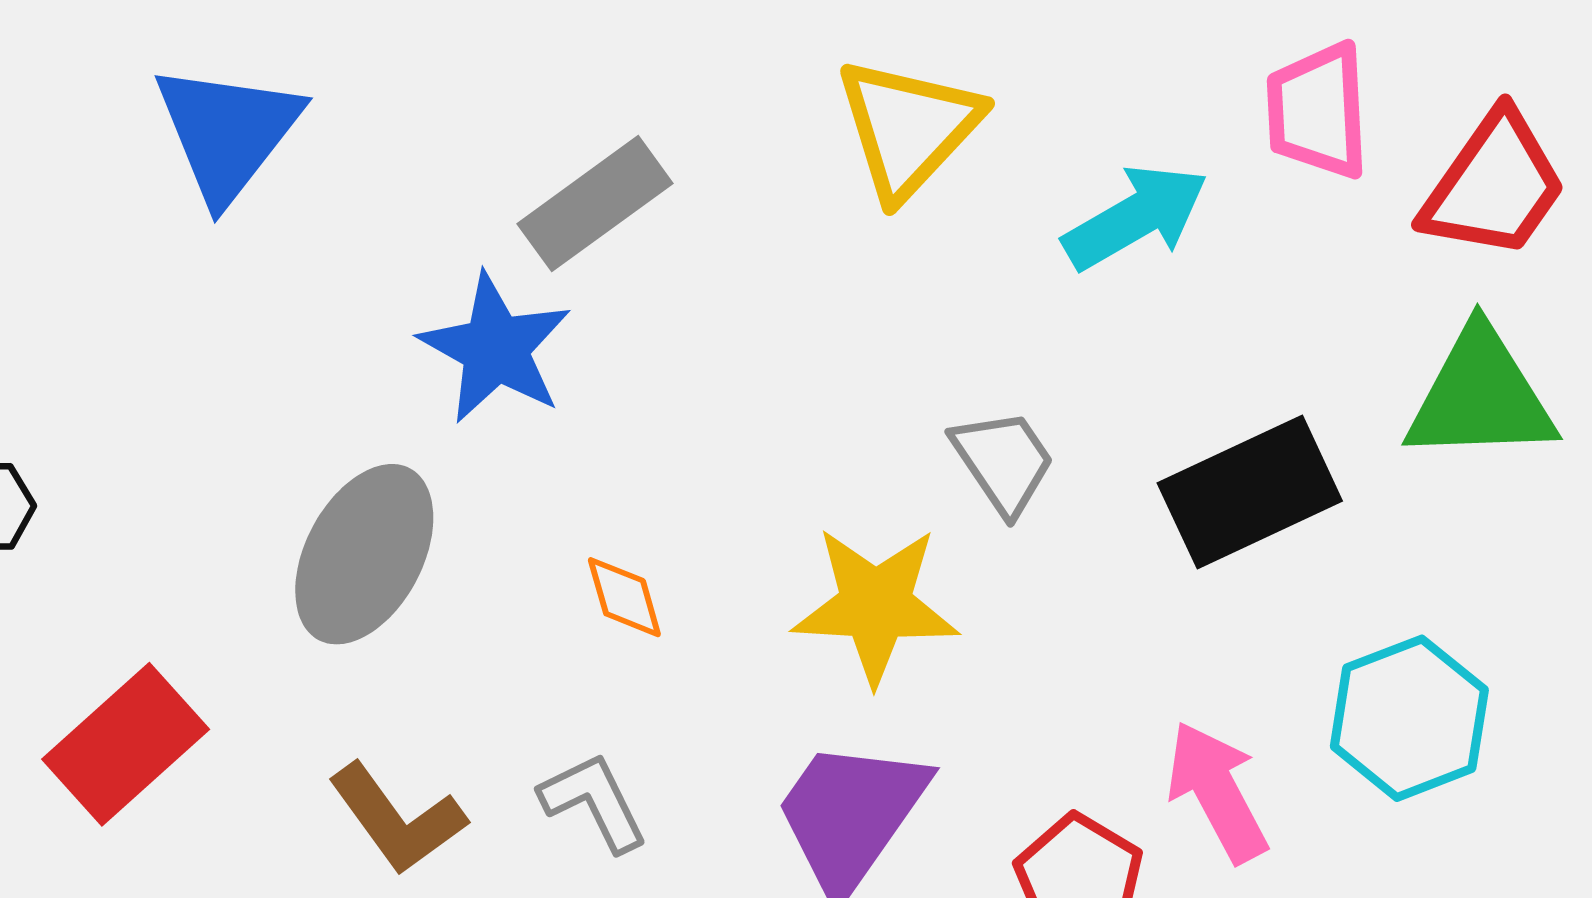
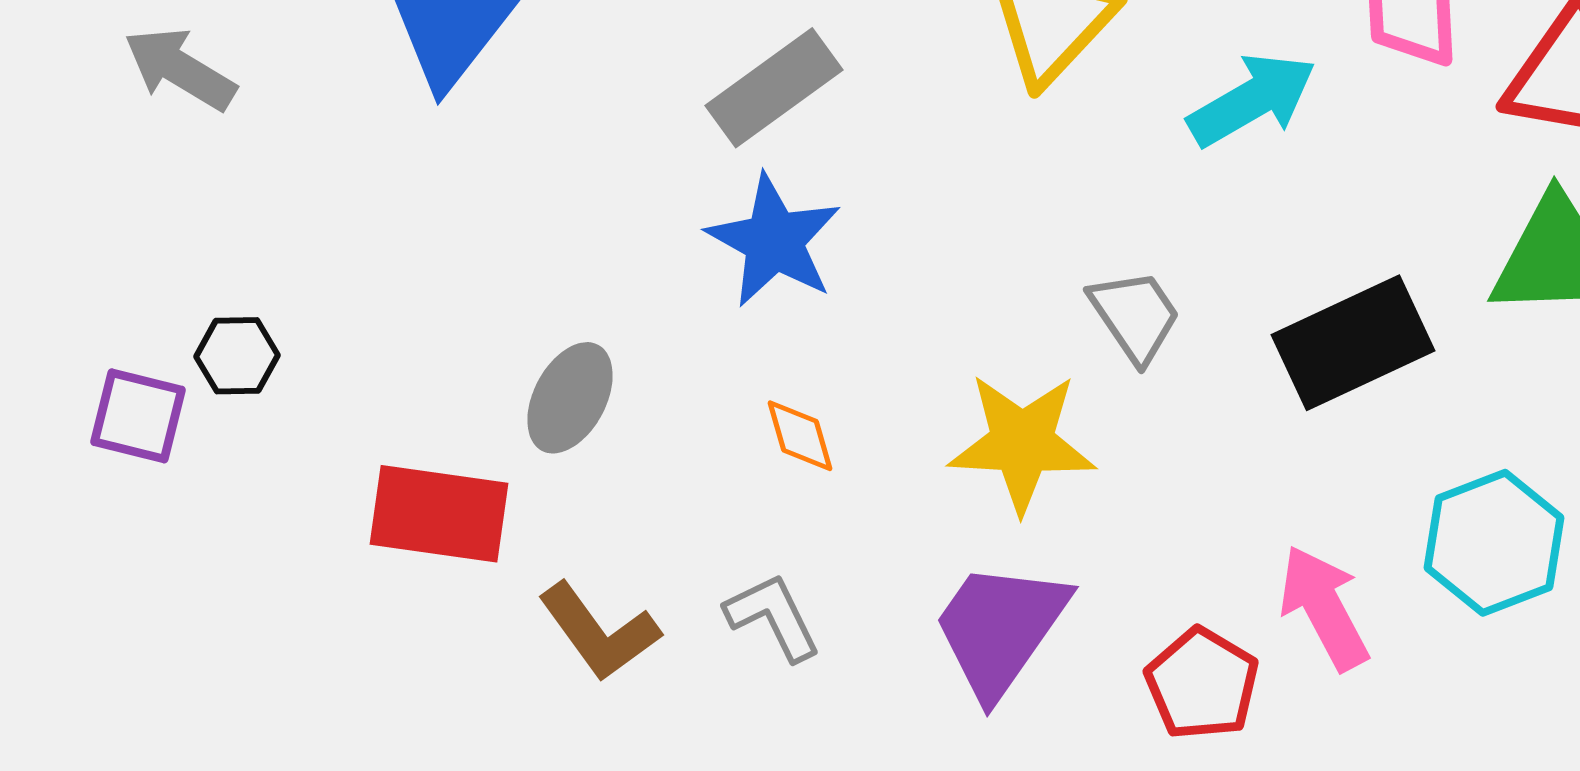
blue star: (495, 348) -> (774, 241), moved
gray ellipse: (364, 554) -> (570, 398), size x0.7
red rectangle: (126, 744) -> (439, 514), moved, turned 50

